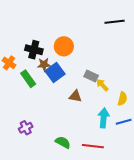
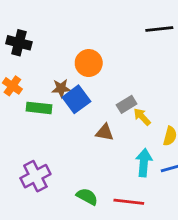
black cross: (34, 50) -> (19, 43), moved
gray rectangle: (91, 76) -> (127, 104), turned -56
green rectangle: (28, 79) -> (39, 108), turned -48
purple cross: (26, 128) -> (35, 176), size x1.5

